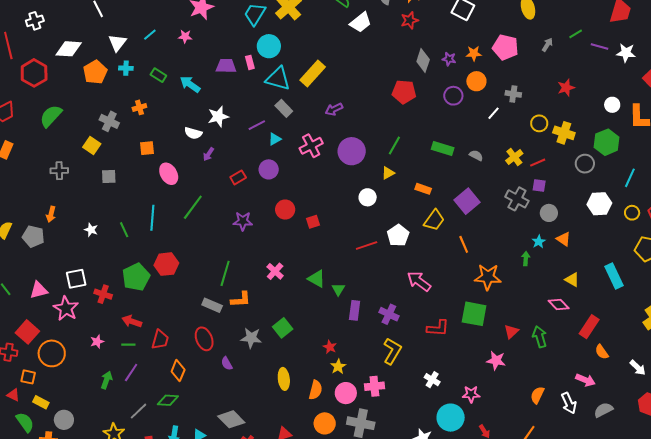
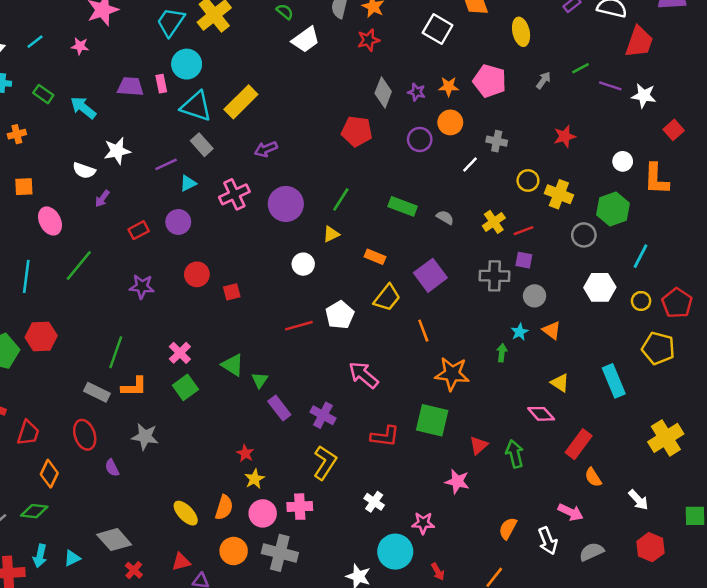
gray cross: (517, 199) -> (495, 276), turned -30
purple rectangle: (355, 310) -> (279, 408), turned -48
green square: (283, 328) -> (185, 387), moved
yellow ellipse: (284, 379) -> (186, 513), moved, turned -40

